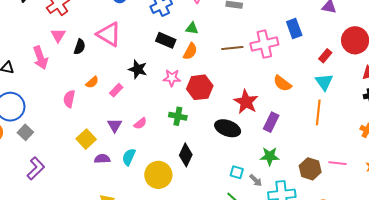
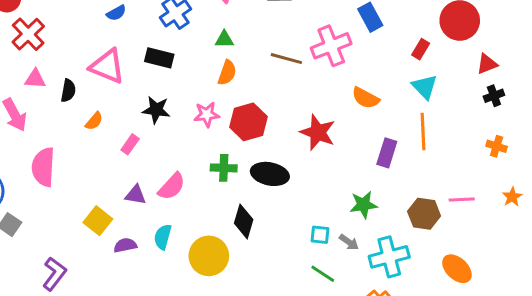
pink triangle: (58, 35) -> (35, 79), turned -49
black rectangle: (166, 40) -> (159, 58), moved
brown line: (232, 48) -> (286, 59), turned 30
orange semicircle: (92, 82) -> (94, 121), moved
pink semicircle: (69, 99) -> (43, 167), moved, size x1.5
purple rectangle: (271, 122) -> (387, 153), moved
pink semicircle: (140, 123) -> (172, 186), size x1.5
purple triangle: (115, 125) -> (136, 195), turned -42
black ellipse: (228, 128) -> (270, 174), moved
purple L-shape: (36, 168) -> (54, 274), moved

